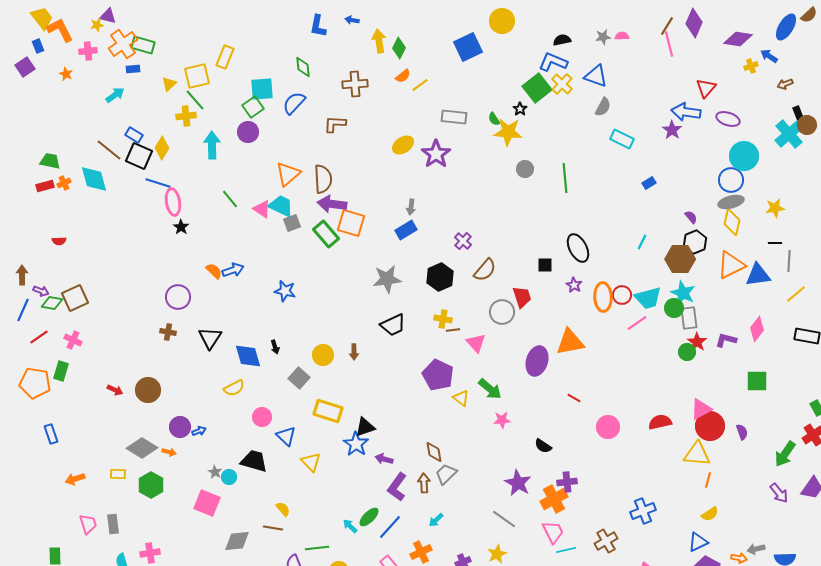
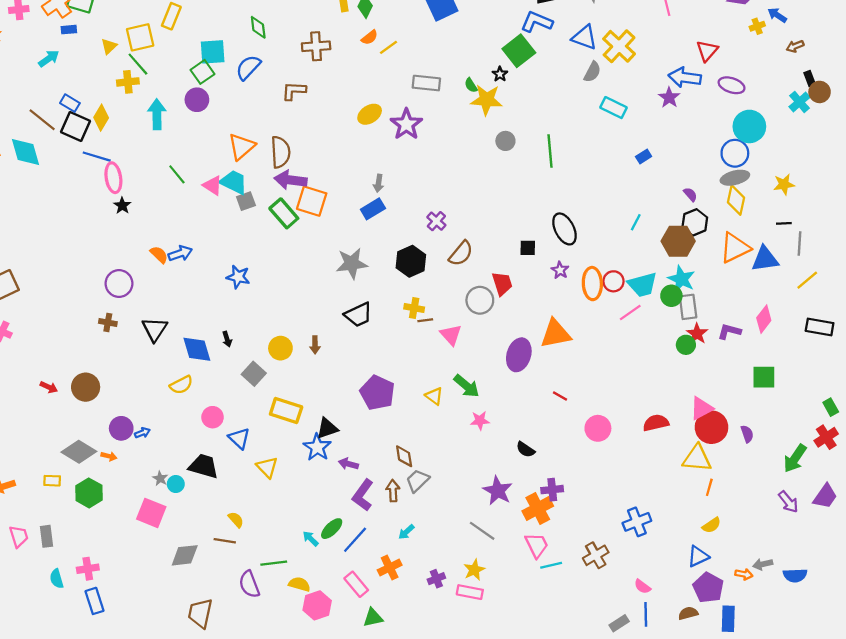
yellow cross: (562, 84) -> (619, 46), moved, size x1.4
cyan cross: (789, 134) -> (799, 102), size x0.7
purple pentagon: (438, 375) -> (377, 393), moved

